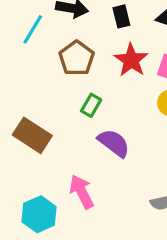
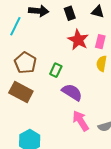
brown pentagon: (77, 58) -> (25, 63), moved
pink arrow: (82, 192) -> (81, 121), moved

